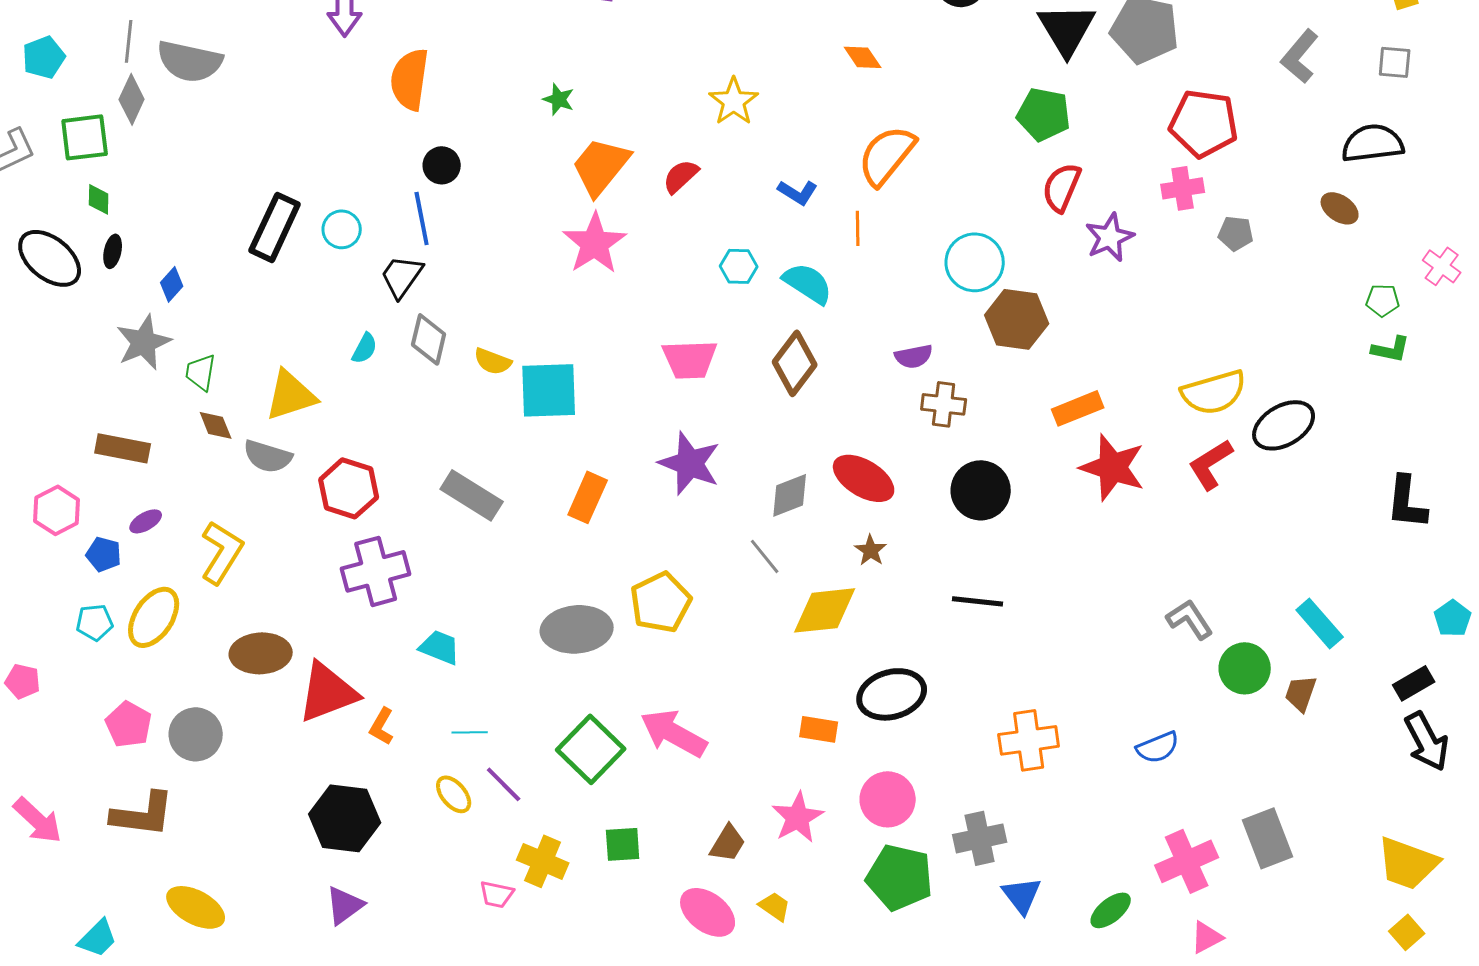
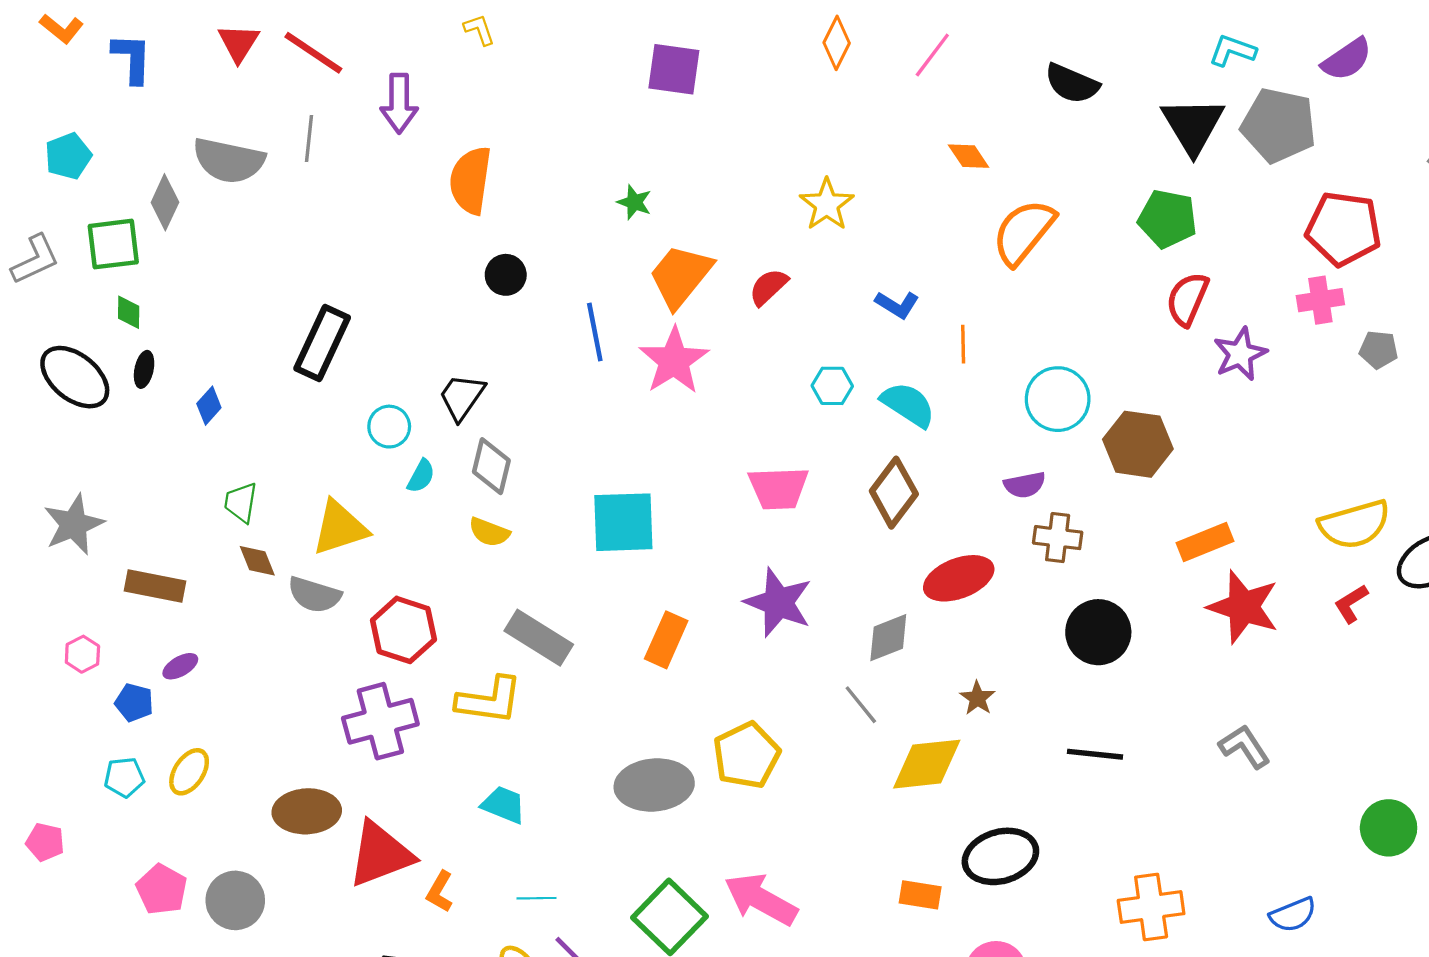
gray line: (129, 41) -> (309, 139), moved
orange semicircle: (887, 155) -> (1024, 232), moved
blue line: (422, 218) -> (595, 332), moved
cyan circle: (342, 229) -> (389, 427), moved
cyan circle: (975, 262) -> (1058, 399), moved
gray star: (144, 342) -> (74, 524), moved
yellow semicircle: (493, 361) -> (489, 532), moved
red L-shape: (1211, 464) -> (1351, 604), size x0.7
red ellipse: (864, 478) -> (959, 578), moved, turned -52
pink hexagon: (57, 510) -> (82, 654), size x0.7
yellow L-shape: (222, 552) -> (489, 700), moved, turned 66
purple cross: (376, 571) -> (380, 721), moved
yellow ellipse: (154, 617) -> (189, 772), size x0.7
gray L-shape: (1190, 619) -> (1245, 746), moved

